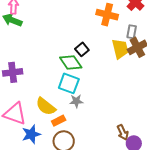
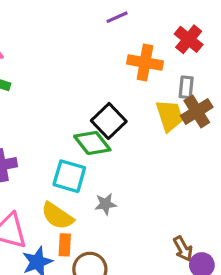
black square: (82, 49) -> (109, 121), size x1.5
cyan square: (69, 83) -> (69, 176), moved
orange rectangle: (59, 121) -> (65, 245), moved, turned -56

